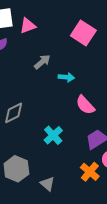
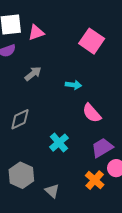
gray arrow: (42, 62) -> (33, 74), moved

